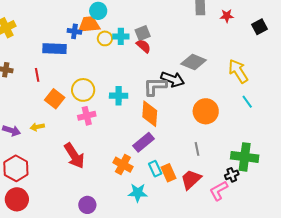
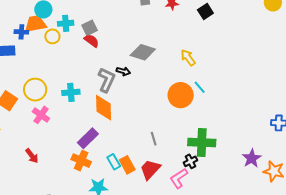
cyan cross: (121, 36) -> (66, 23), moved
yellow arrow: (238, 71) -> (188, 58), size x0.7
black arrow: (173, 79) -> (123, 71), size x0.6
gray L-shape: (155, 86) -> (106, 80), turned 120
orange circle: (206, 111) -> (181, 95), moved
pink cross: (87, 116) -> (41, 115), turned -36
purple rectangle: (144, 142) -> (88, 138), moved
red arrow: (74, 156) -> (32, 156), size x0.6

